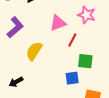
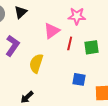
green square: (85, 61) -> (91, 47), moved
blue square: (72, 78) -> (79, 79), turned 32

